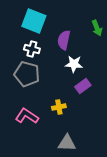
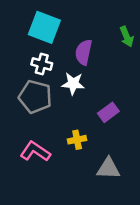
white star: (74, 64) -> (73, 84), moved
gray triangle: (67, 143) -> (108, 168), moved

